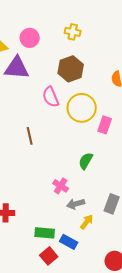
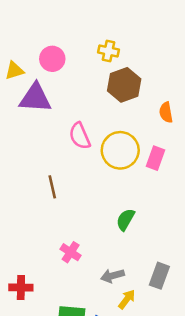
brown hexagon: (71, 69) -> (124, 85), moved
pink rectangle: (105, 125) -> (156, 158), moved
pink cross: (61, 186) -> (71, 252), moved

